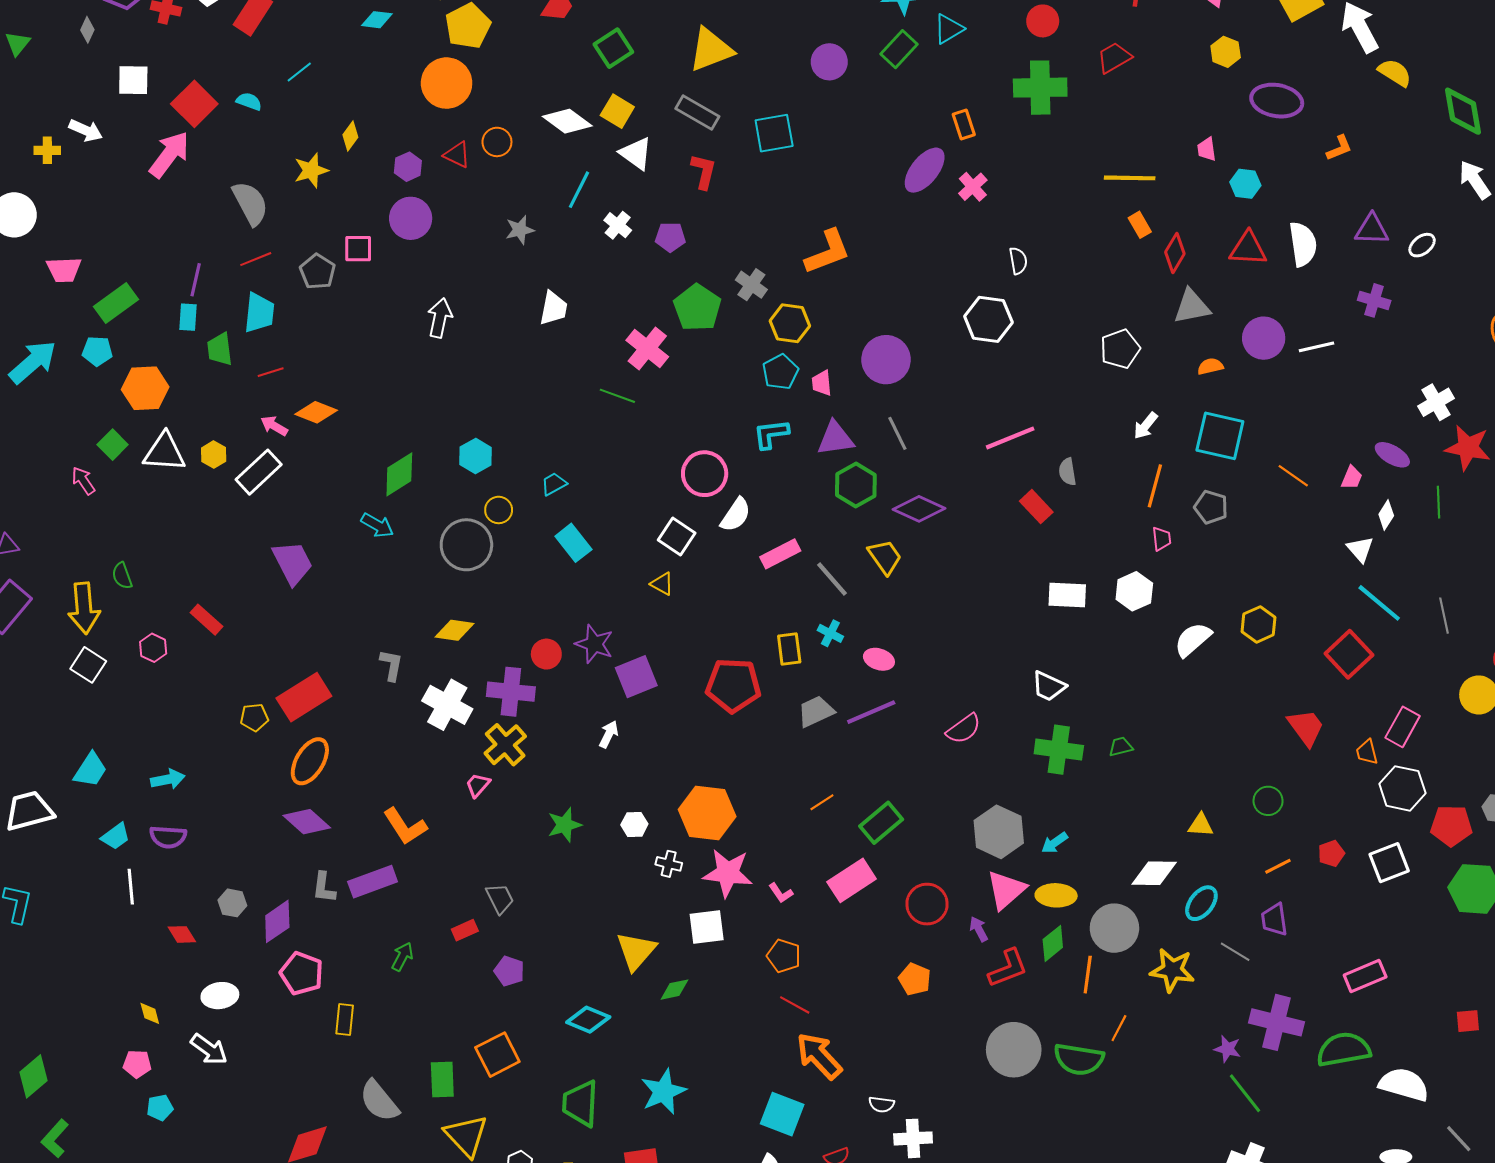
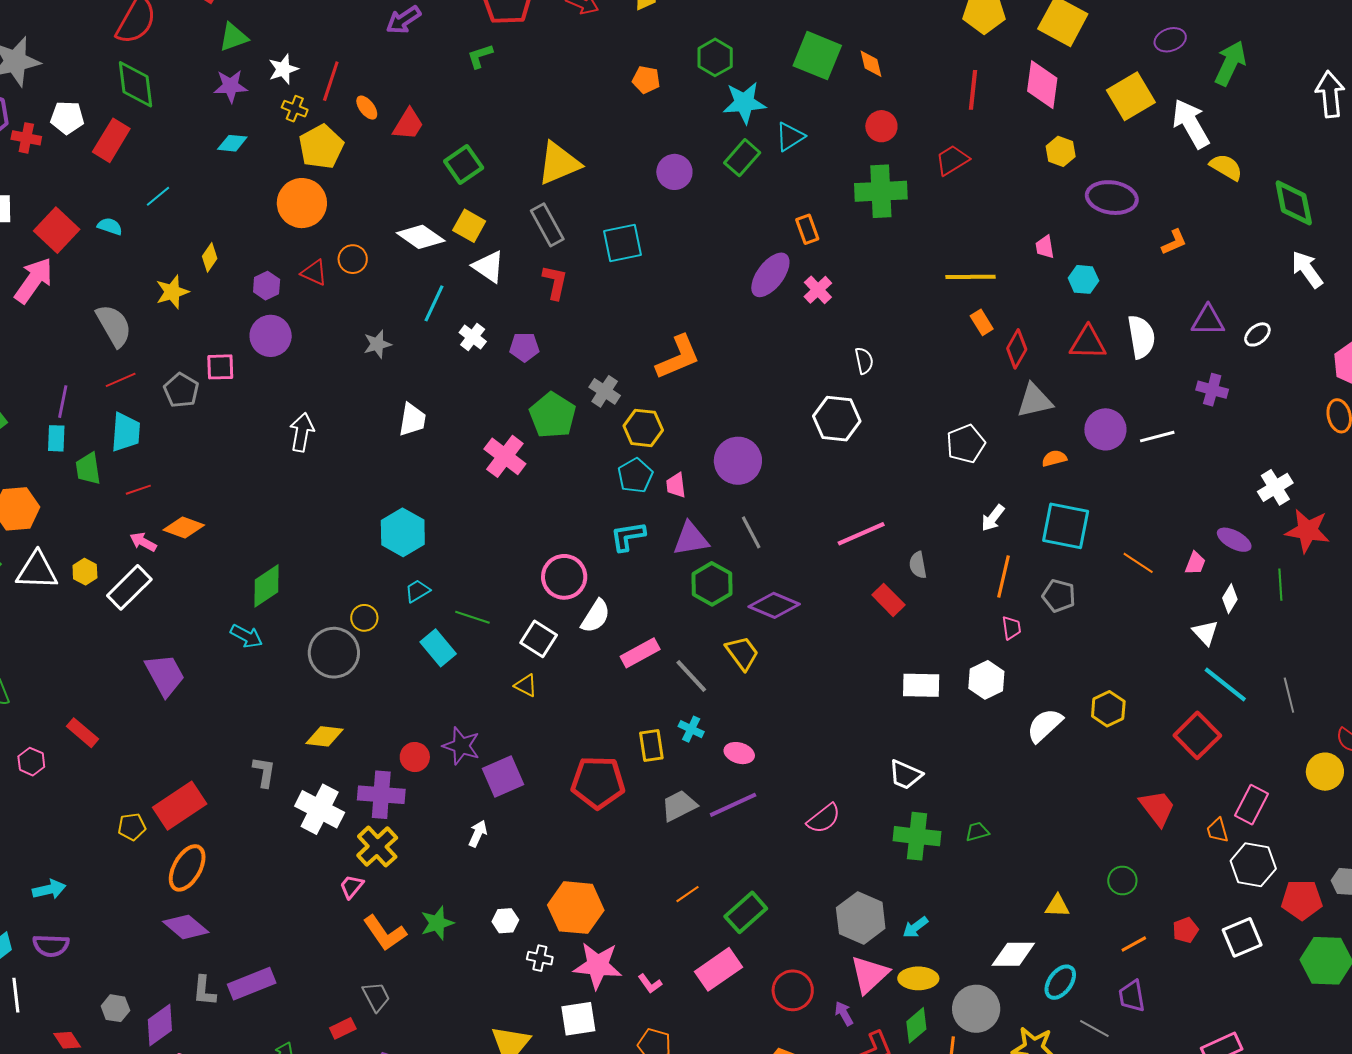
gray rectangle: (697, 112) -> (547, 225), turned 33
green line: (617, 396) -> (472, 617), moved
cyan hexagon: (476, 456) -> (403, 532), moved, size x1.4
orange L-shape: (405, 826) -> (385, 933), moved

